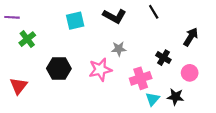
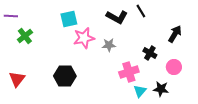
black L-shape: (114, 16) -> (117, 17), moved
black hexagon: (59, 68) -> (65, 76), moved
pink star: (100, 70) -> (84, 38), moved

